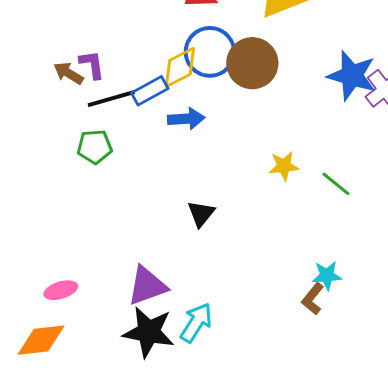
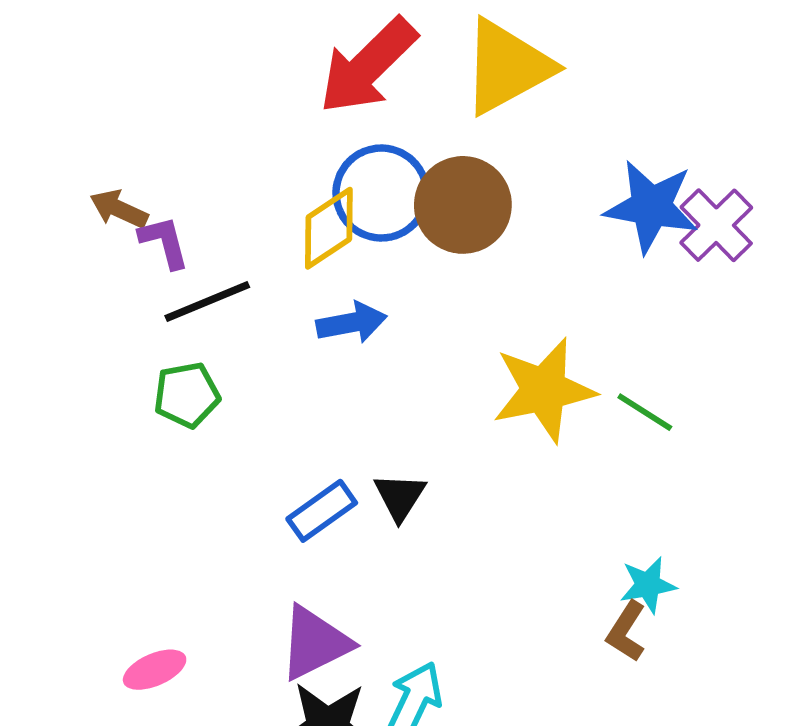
brown arrow: (68, 73) -> (119, 209), moved
blue rectangle: (150, 91) -> (322, 511), moved
yellow star: (284, 166) -> (544, 390), size x1.8

